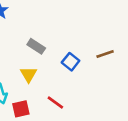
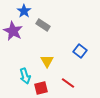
gray rectangle: (36, 46) -> (43, 25), moved

